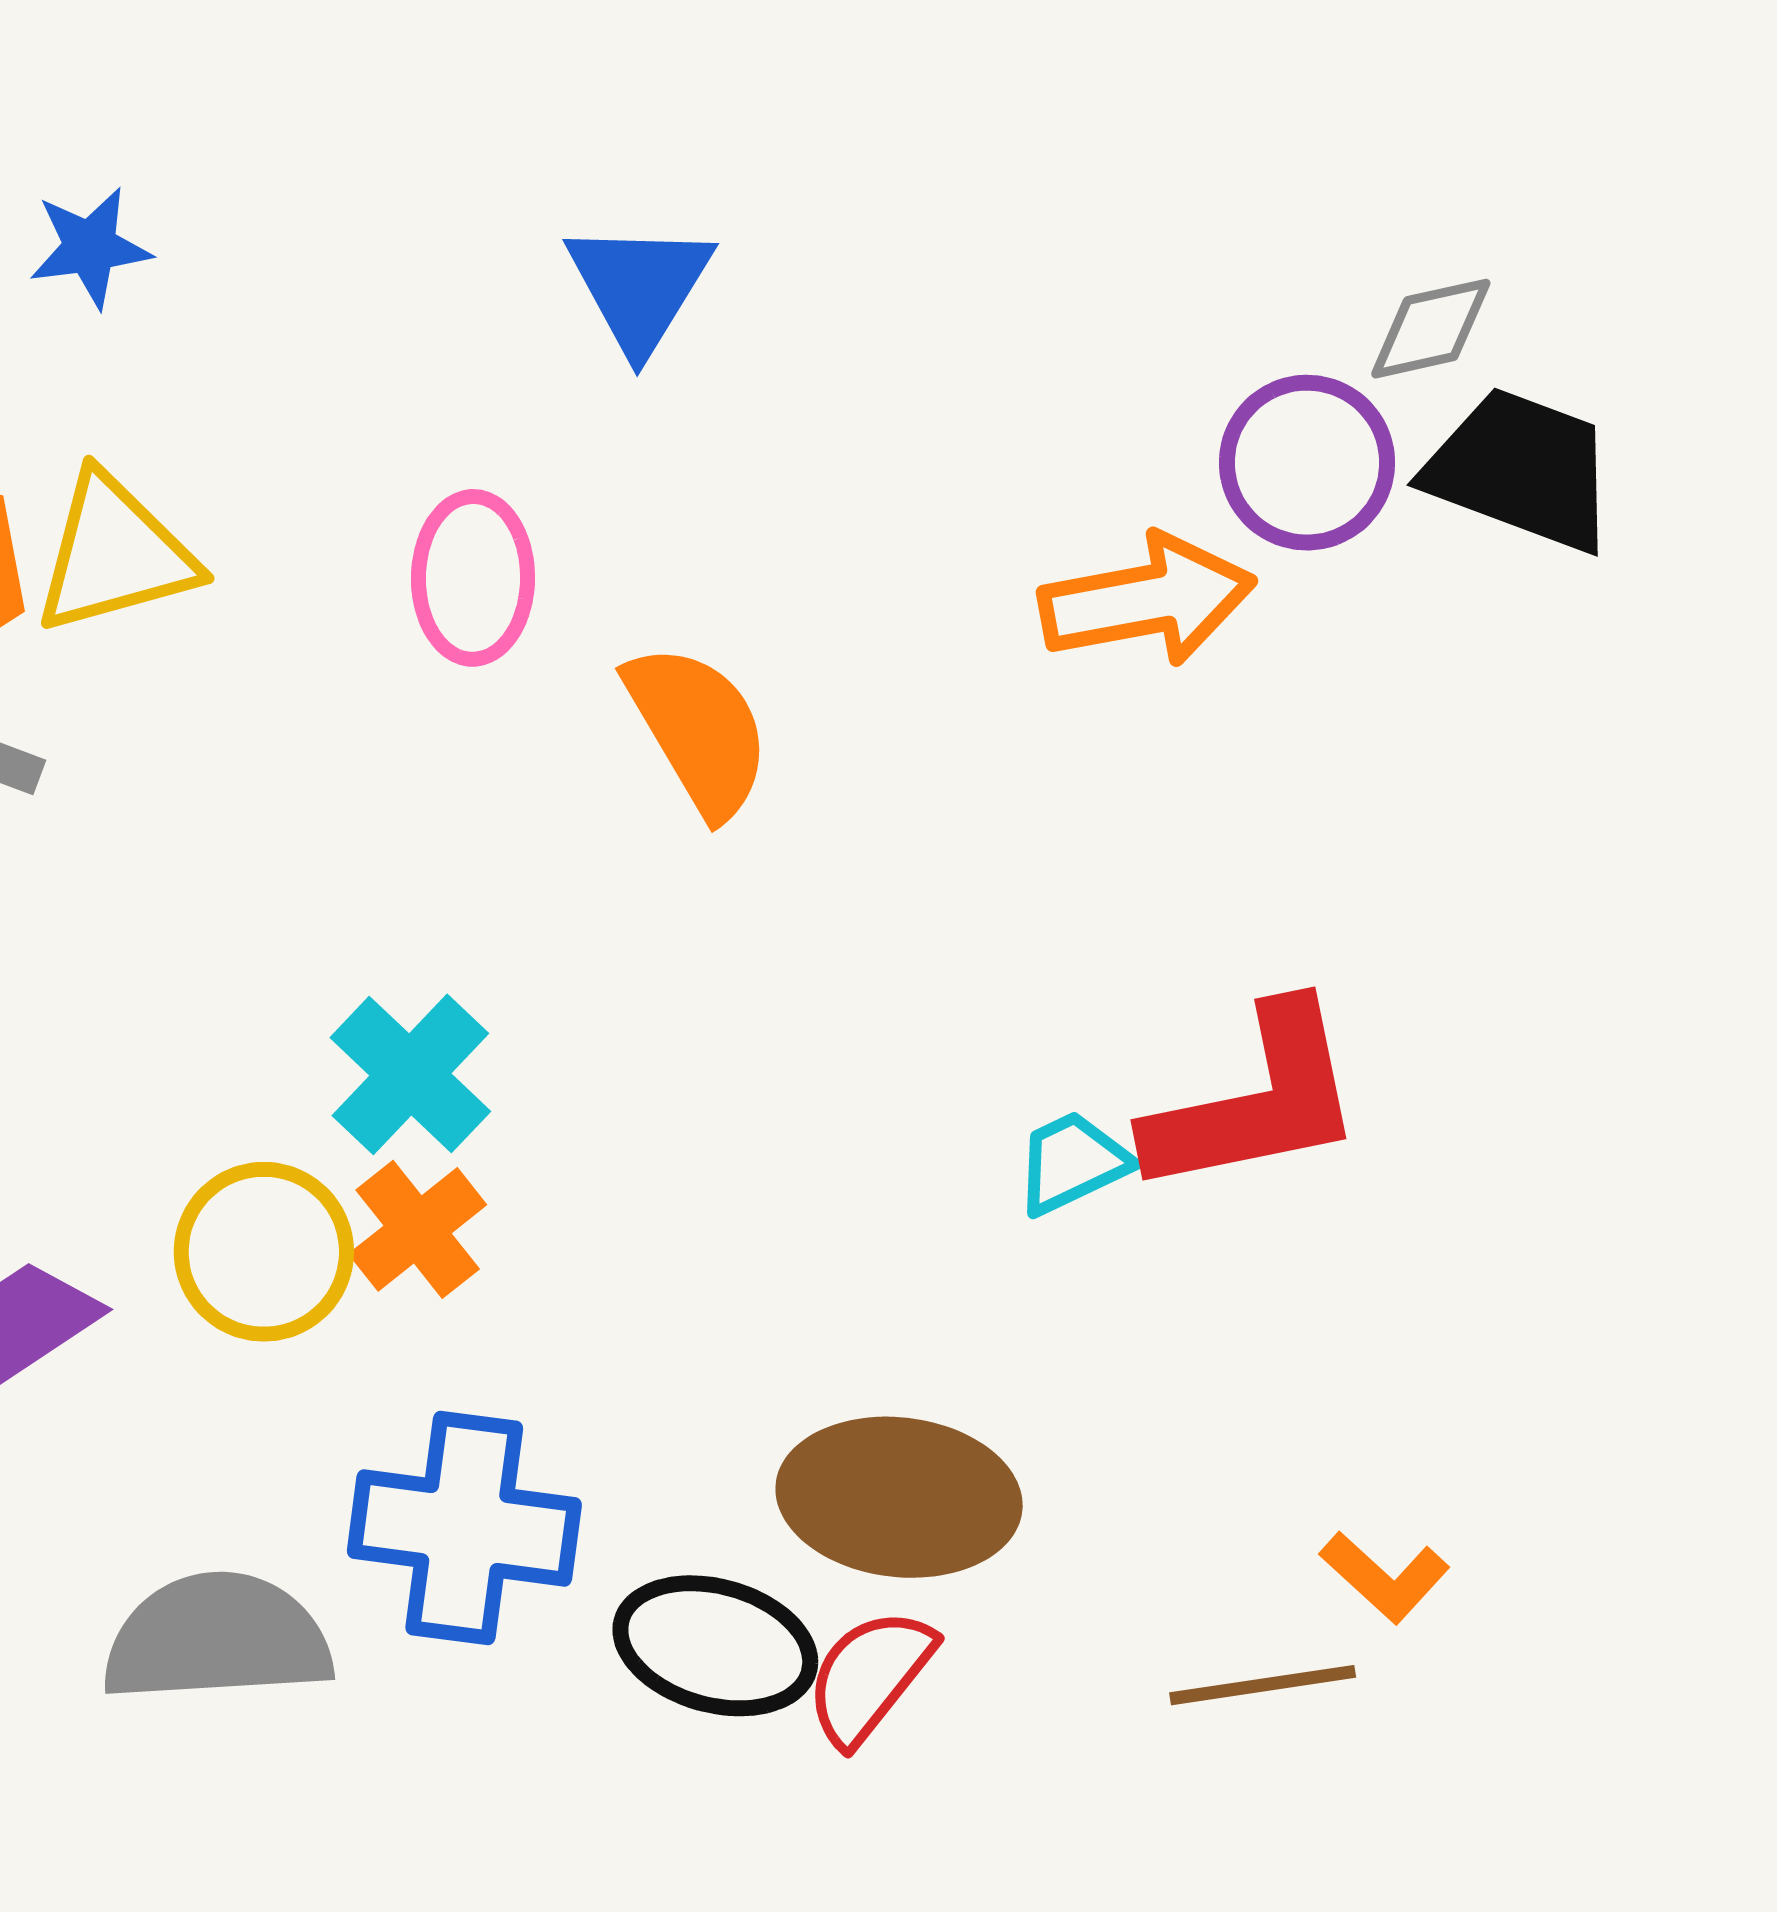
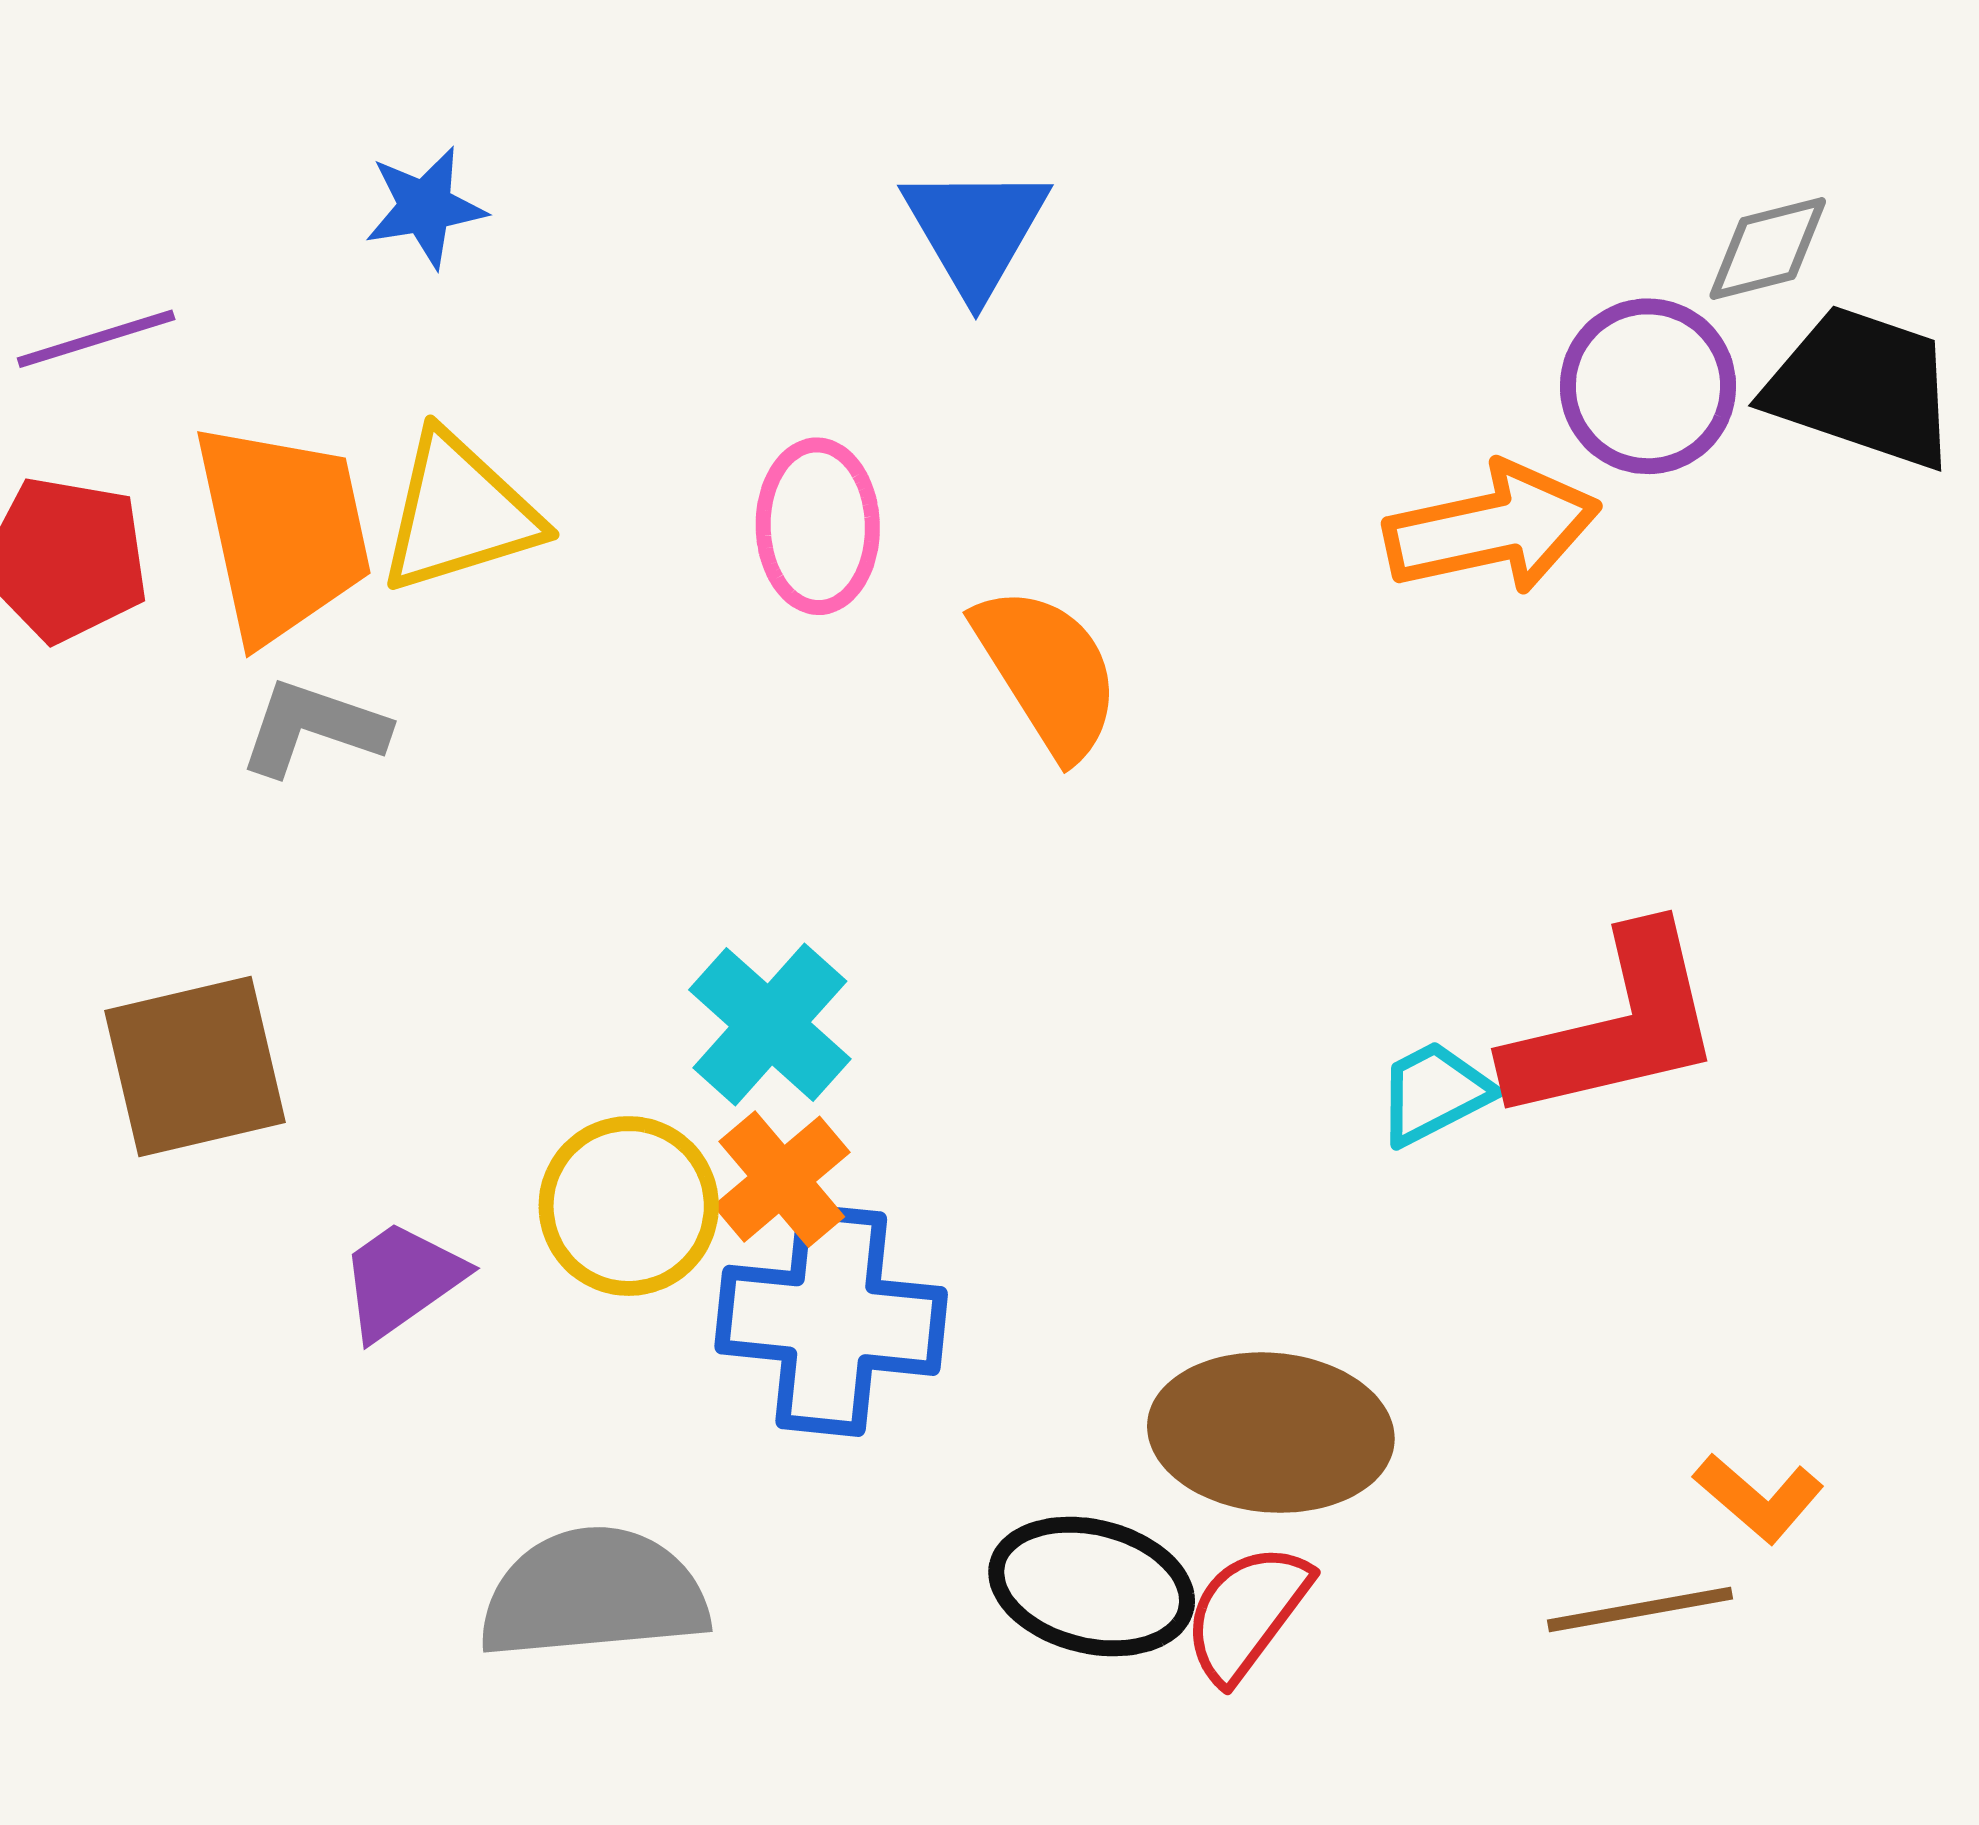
blue cross: (464, 1528) -> (831, 1320), moved

